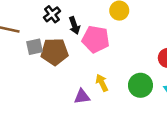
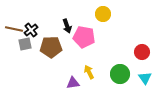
black cross: (52, 14) -> (31, 30), moved
gray square: (35, 47) -> (25, 44), moved

